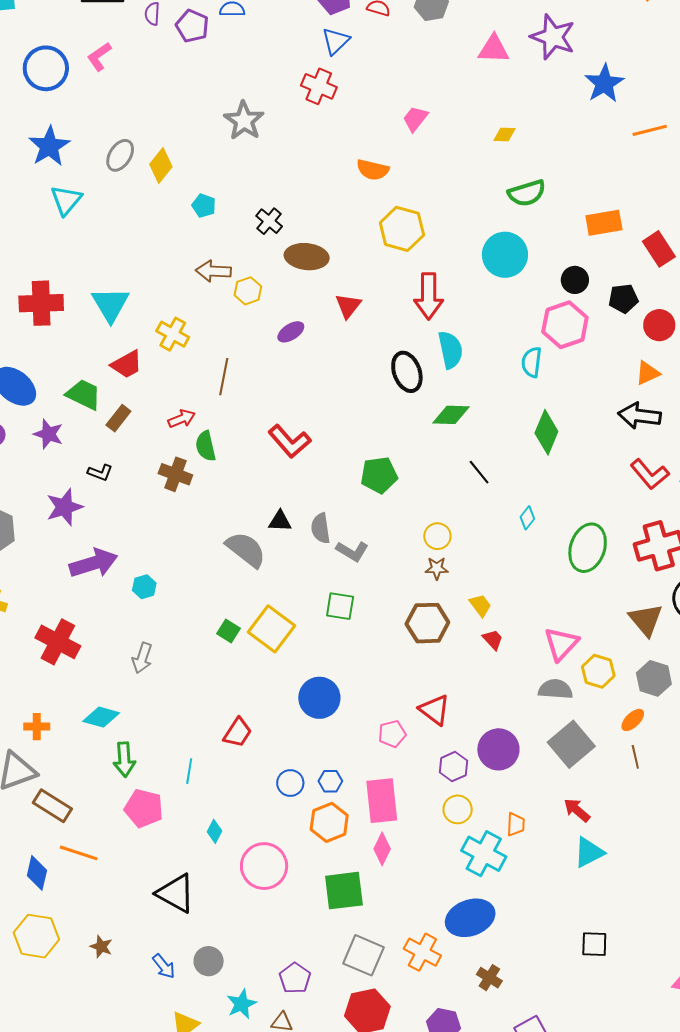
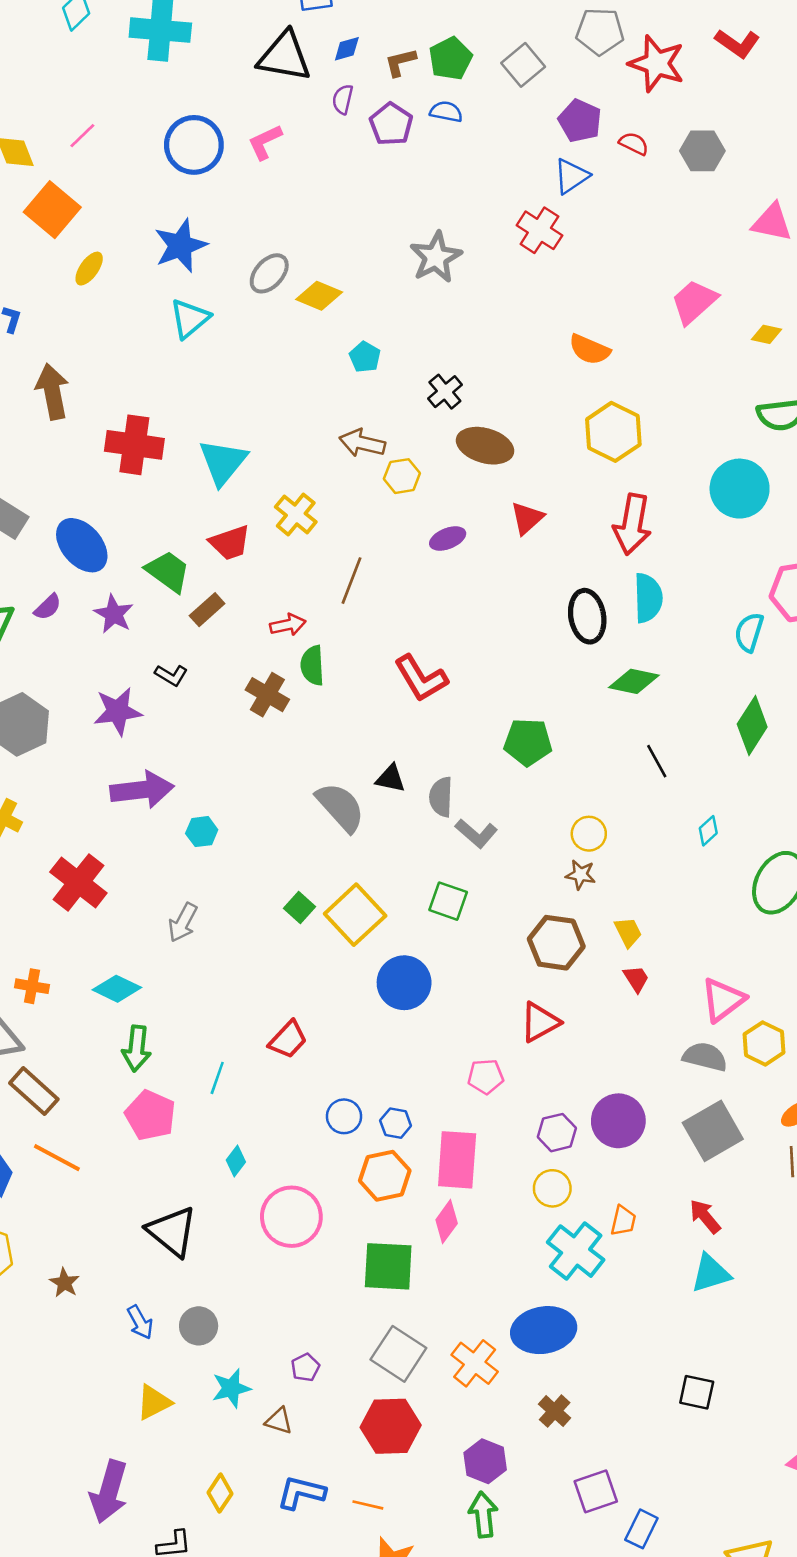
pink trapezoid: (415, 119) -> (694, 302), moved, size x1.4
yellow diamond: (161, 166) -> (319, 296), turned 64
blue circle: (319, 698) -> (404, 983), moved
red triangle: (435, 710) -> (540, 1022), moved, turned 44
purple pentagon: (295, 978) -> (305, 1367), size x0.7

